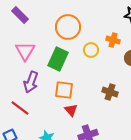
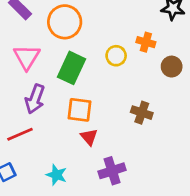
orange circle: (68, 27) -> (65, 22), moved
red line: (20, 108) -> (20, 134), turned -60

